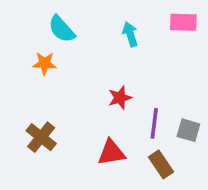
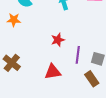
brown rectangle: (161, 164) -> (92, 79), moved

